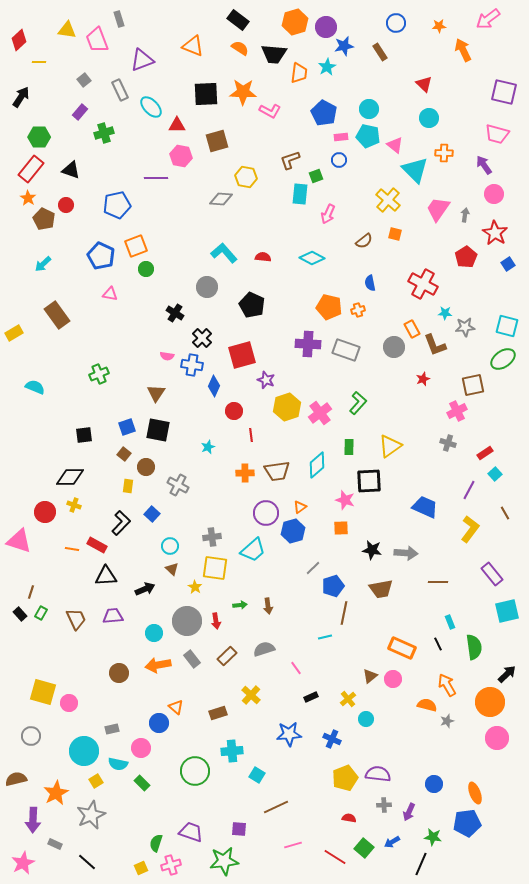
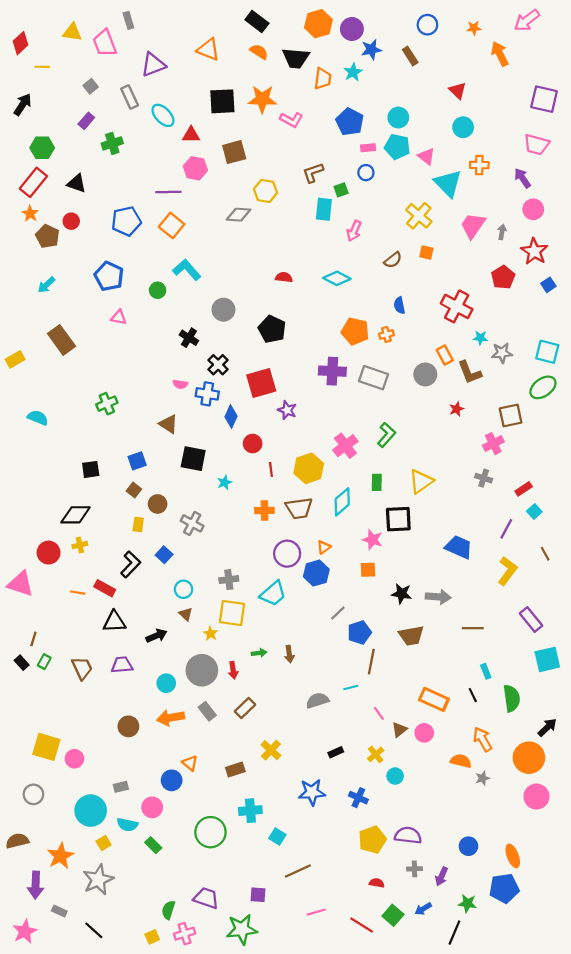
orange square: (136, 246) -> (172, 225), moved, turned -30
cyan L-shape: (224, 253) -> (187, 270), moved
brown triangle: (156, 393) -> (168, 424), turned -30
yellow hexagon: (287, 407) -> (309, 468), moved
black square: (158, 430) -> (193, 459), moved
yellow cross: (74, 505) -> (80, 545), turned -32
gray semicircle: (264, 649) -> (317, 700), moved
pink line: (296, 668) -> (379, 713), moved

